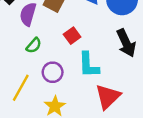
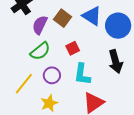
green semicircle: (34, 45) -> (40, 51), size x1.5

